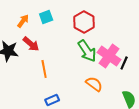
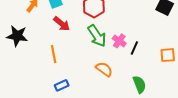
red arrow: (31, 44) -> (62, 24), moved
pink cross: (109, 56) -> (119, 41), size x0.6

